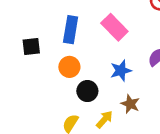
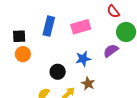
pink rectangle: (114, 27) -> (81, 27), turned -66
orange circle: (69, 67) -> (23, 54), moved

